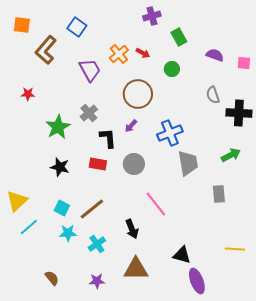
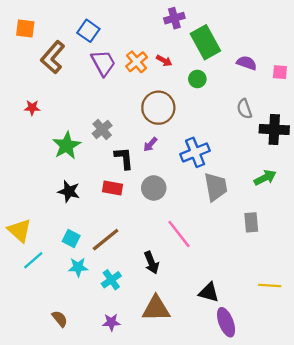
green rectangle: (179, 37) -> (205, 42), size x1.6
purple trapezoid: (90, 70) -> (103, 63), moved
yellow triangle: (17, 201) -> (20, 230), turned -35

